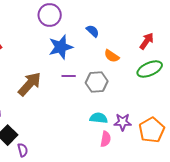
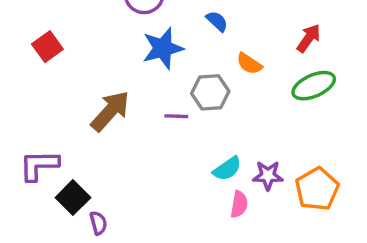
purple line: (69, 76) -> (176, 116), moved
gray hexagon: (97, 82) -> (210, 92), moved
cyan semicircle: (99, 118) -> (227, 169), turned 138

